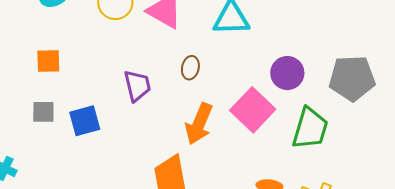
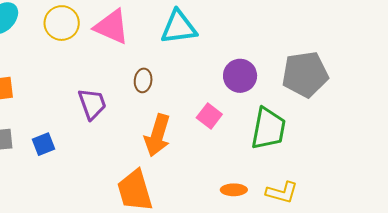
pink square: (253, 110) -> (209, 116), size x0.6
blue square: (85, 121) -> (43, 144), size x0.7

